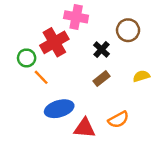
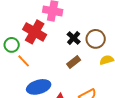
brown circle: (128, 30) -> (96, 39), moved
red cross: (54, 42) -> (35, 32), turned -30

